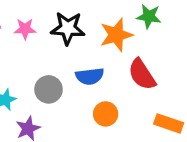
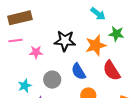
pink star: (25, 29) -> (36, 52), moved
blue semicircle: (90, 76) -> (78, 71), turned 66

